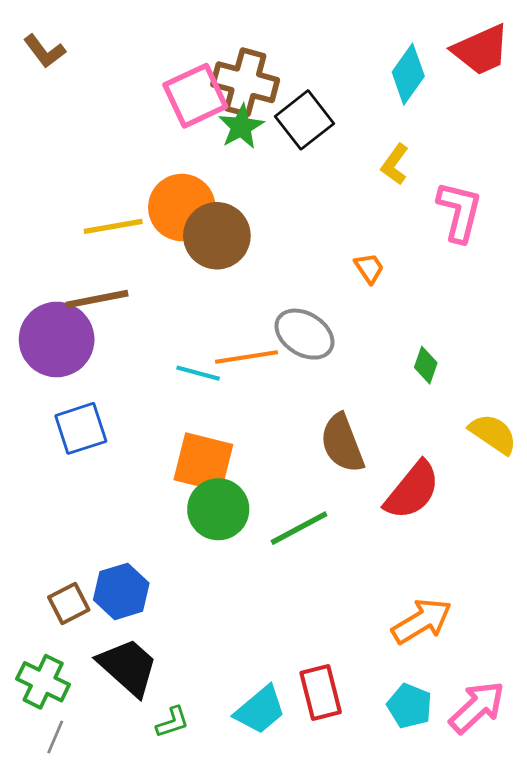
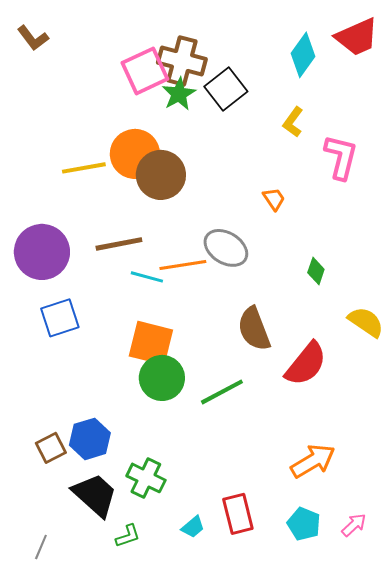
brown line: (97, 299) -> (119, 244), moved
green cross: (43, 682) -> (146, 478), moved
pink arrow: (477, 707) -> (354, 525), size x0.6
cyan trapezoid: (260, 710) -> (193, 527), size x0.6

